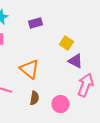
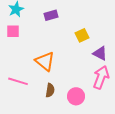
yellow square: (66, 43) -> (82, 35), turned 32
purple triangle: (75, 61) -> (100, 53), moved

